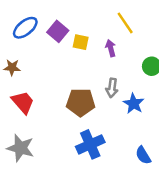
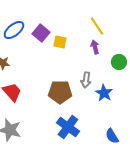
purple arrow: (111, 48) -> (95, 47), moved
blue cross: (90, 144) -> (68, 127), turned -30

